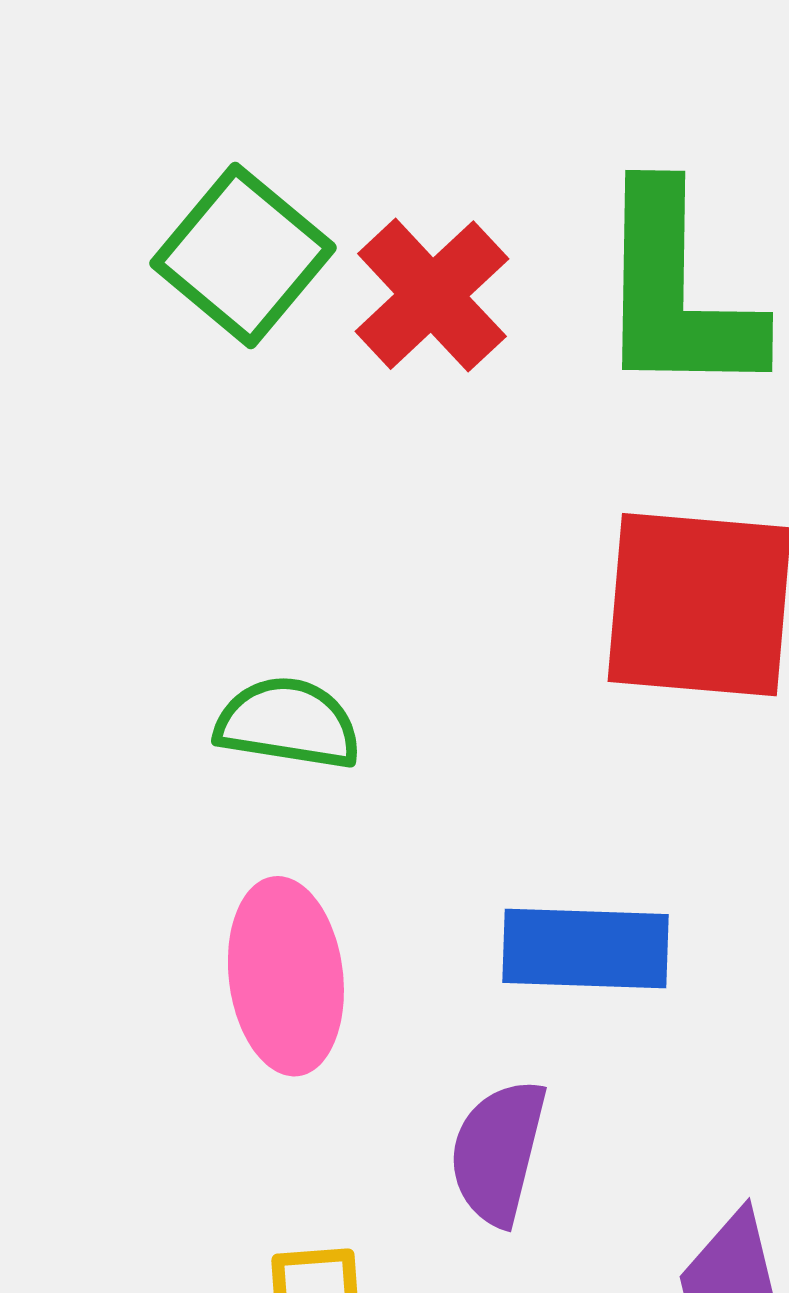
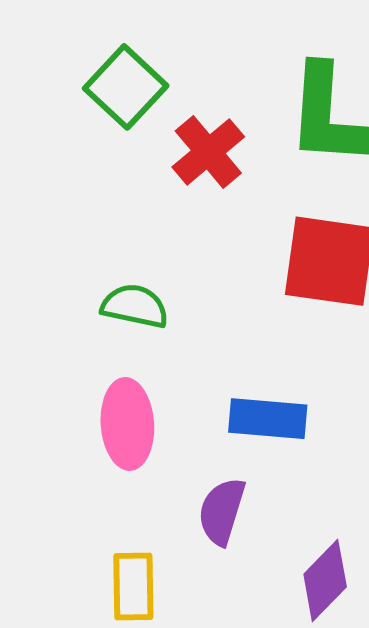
red cross: (432, 295) -> (208, 152), moved

